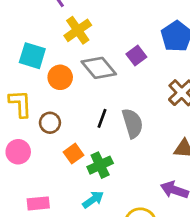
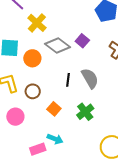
purple square: (136, 55) -> (82, 41), moved
green cross: (100, 165) -> (85, 112), moved
cyan arrow: (93, 200) -> (55, 139), moved, turned 70

